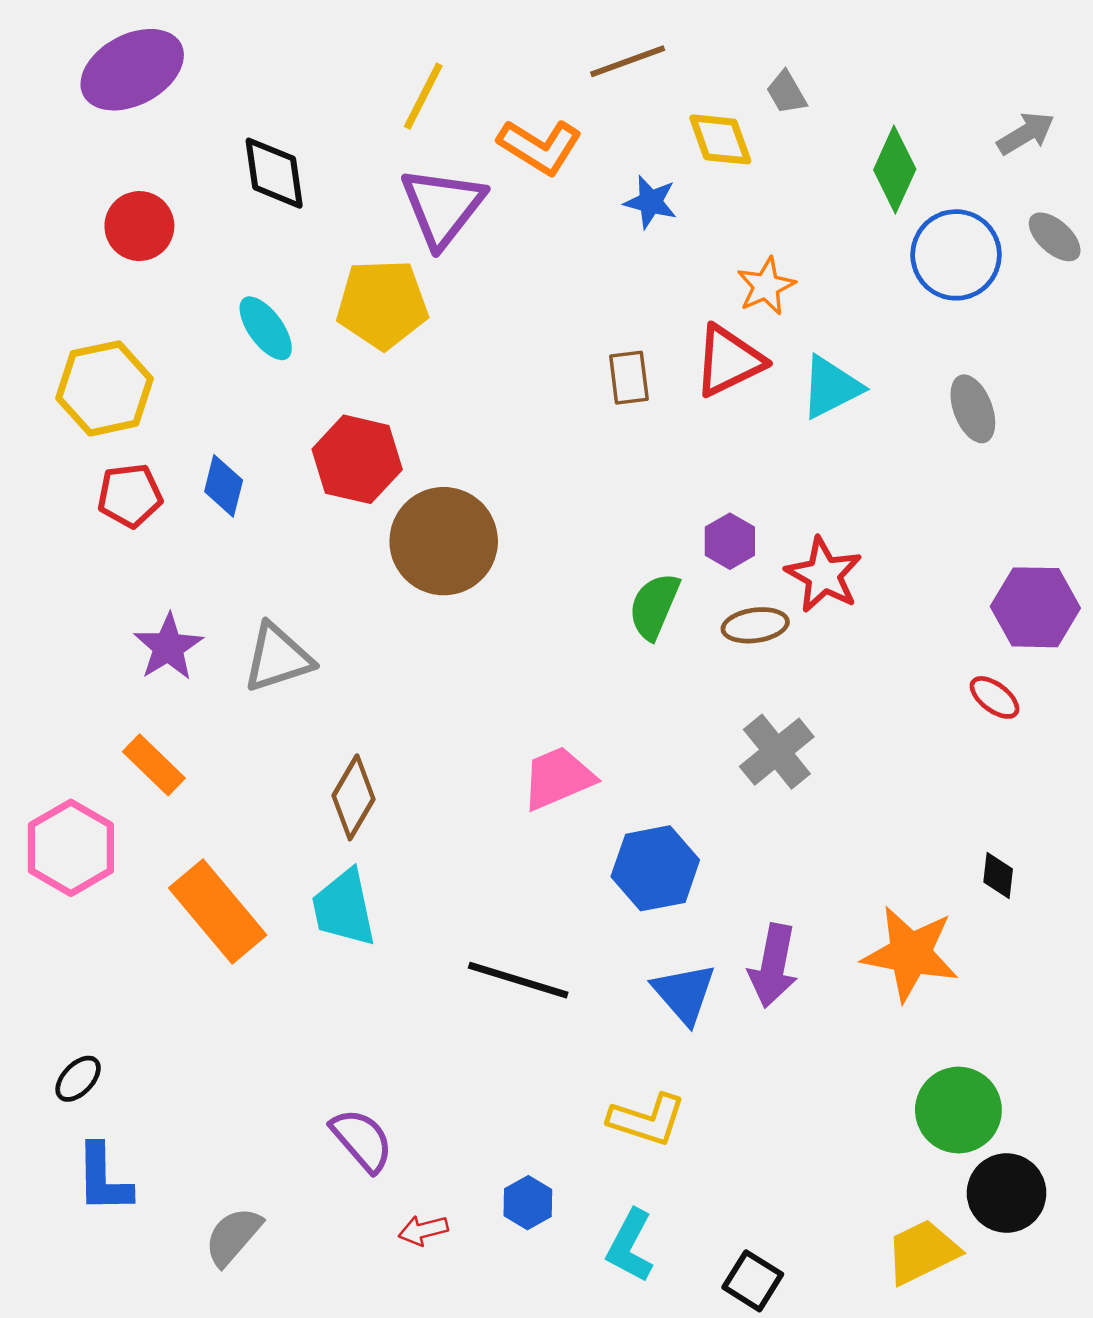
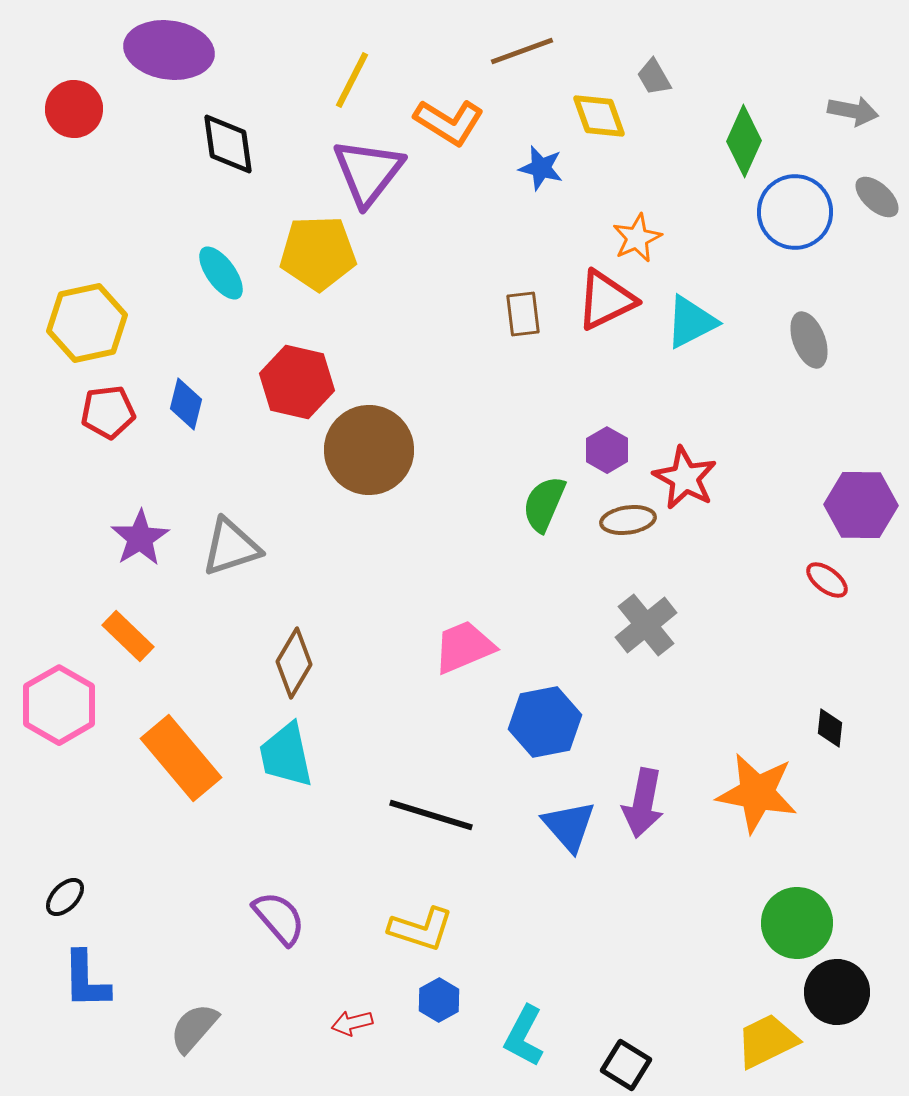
purple ellipse: (132, 70) -> (169, 50), moved, turned 36
gray arrow: (1026, 133) -> (853, 111), turned 42
red circle: (139, 226) -> (74, 109), moved
yellow L-shape: (647, 1120) -> (421, 929), moved
purple semicircle: (362, 1140) -> (279, 918), moved

